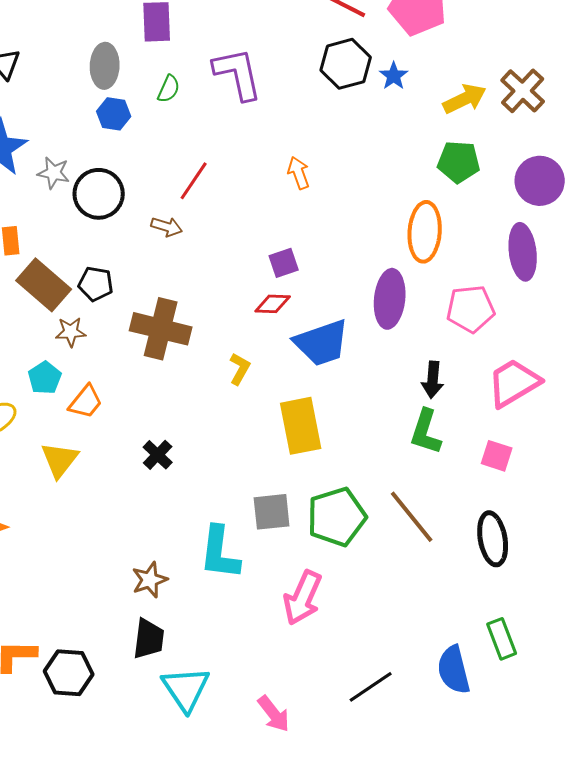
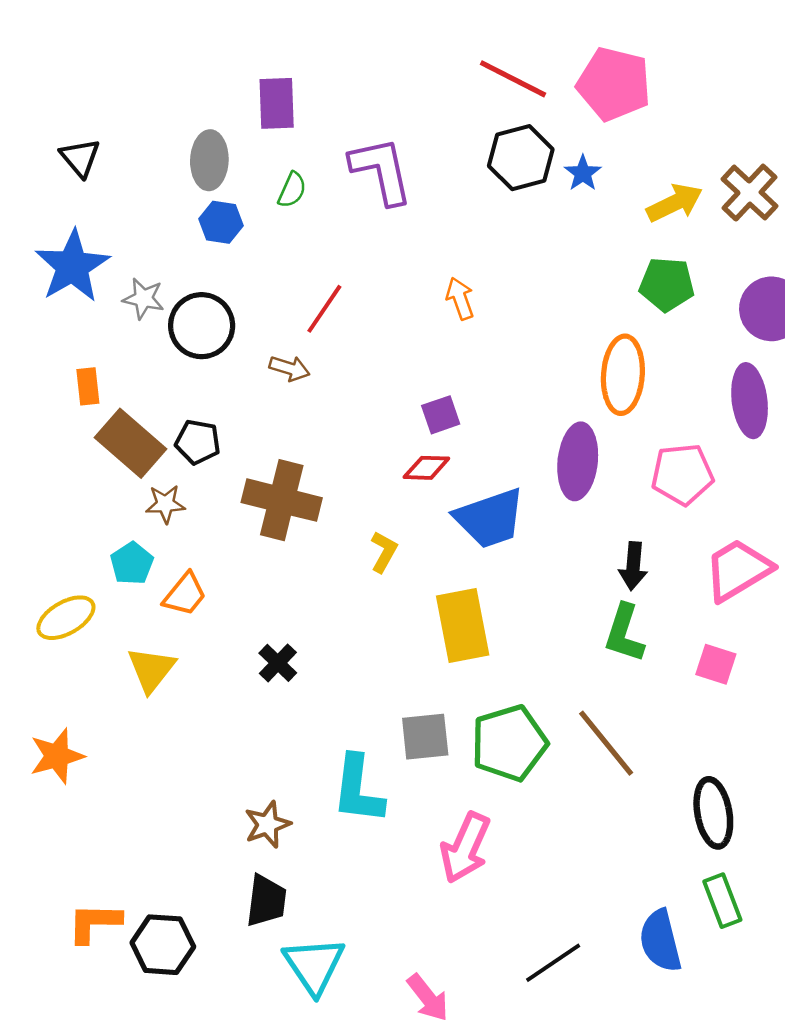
black ellipse: (493, 539) -> (713, 813), moved

